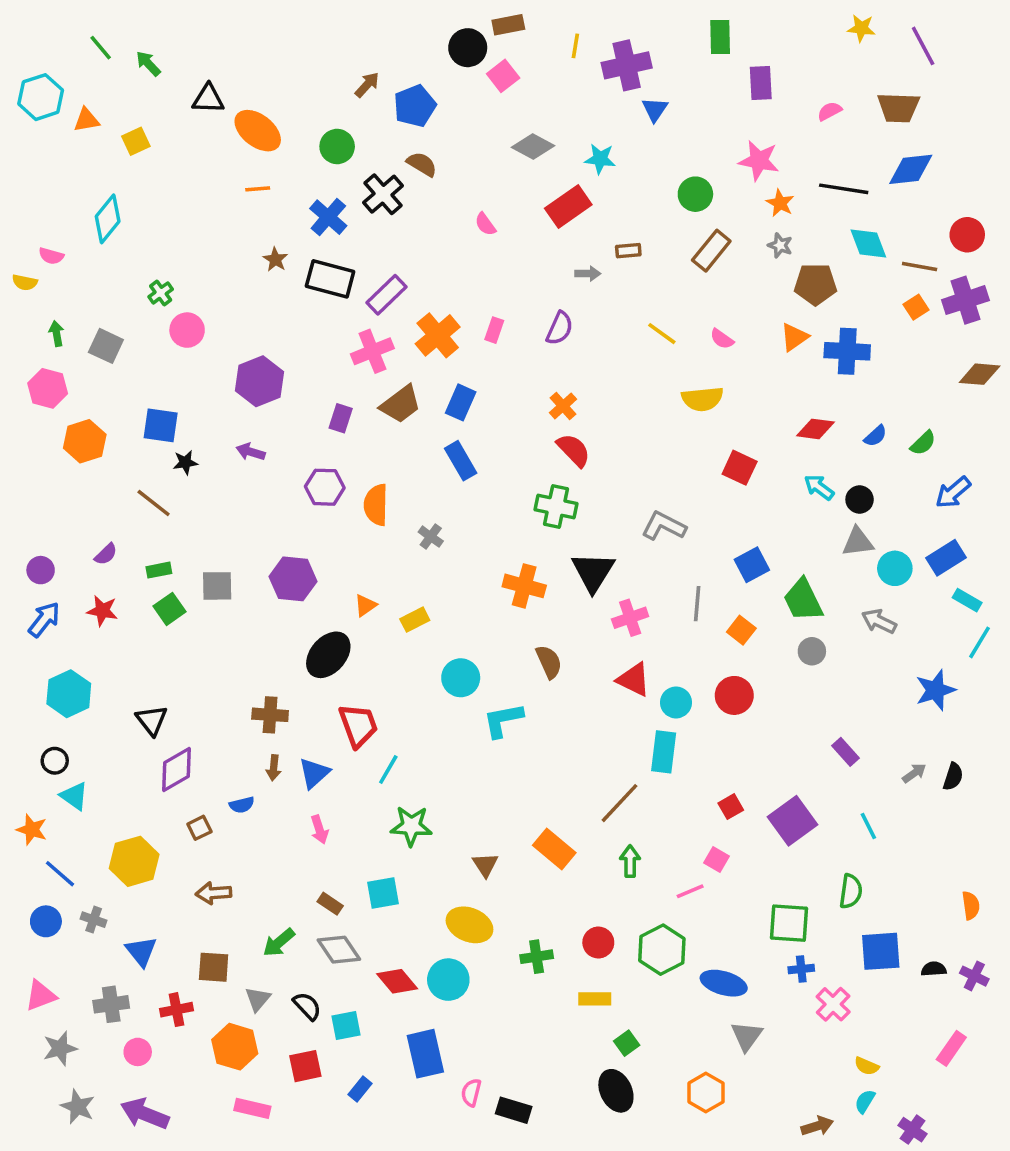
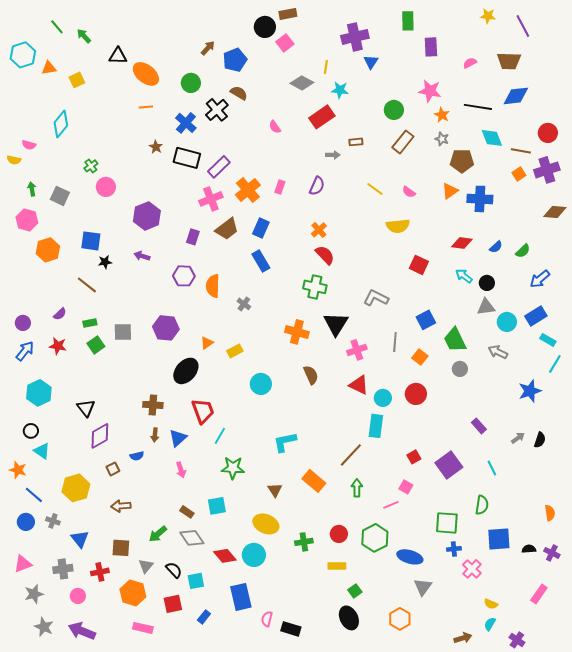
yellow line: (575, 46) -> (326, 67), moved
cyan L-shape: (503, 720) -> (285, 442), moved

